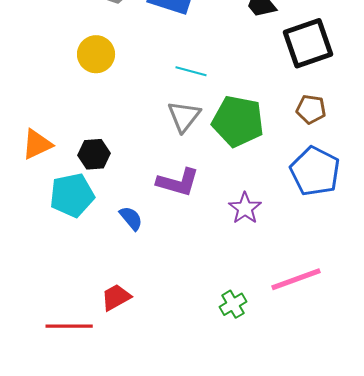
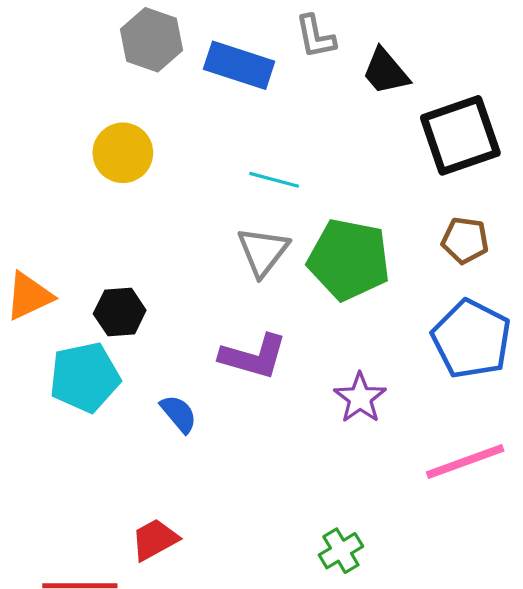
pink line: (296, 279) -> (465, 462), moved

